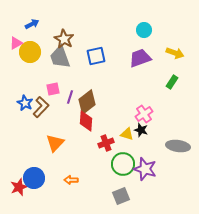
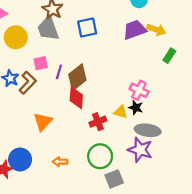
yellow circle: (30, 52) -> (16, 37), moved
yellow arrow: (175, 53) -> (156, 30), moved
pink cross: (144, 114) -> (139, 90), turned -30
gray ellipse: (178, 146) -> (148, 130), moved
green circle: (123, 164) -> (100, 156), moved

